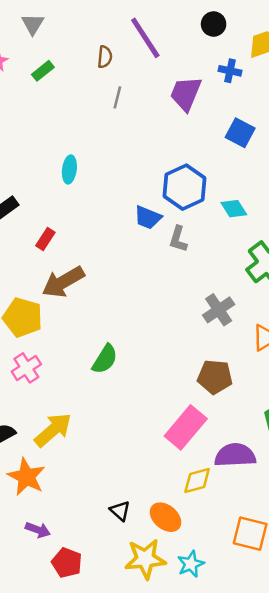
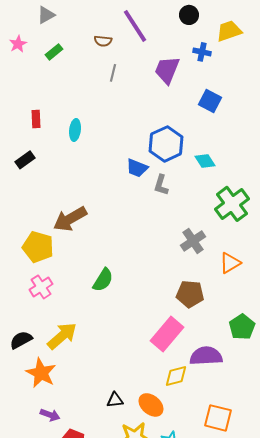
gray triangle: (33, 24) -> (46, 15), turned 30
brown semicircle: (105, 57) -> (103, 41), turned 90
red rectangle: (45, 239) -> (36, 119), moved, turned -36
black triangle: (120, 511) -> (115, 400), turned -48

